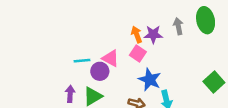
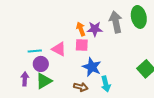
gray arrow: (178, 26) -> (116, 22), size x1.5
pink square: (138, 53) -> (82, 45), turned -32
purple circle: (100, 71) -> (41, 64), moved

